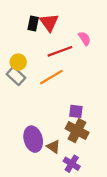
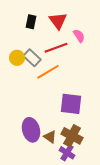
red triangle: (49, 22) -> (58, 21), moved
gray rectangle: (16, 76) -> (32, 58), moved
purple square: (76, 111) -> (71, 104), size x1.6
brown cross: (77, 131) -> (72, 136), moved

